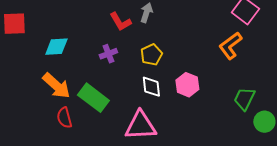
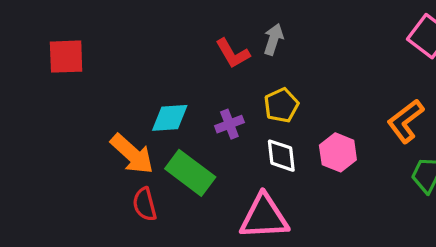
orange L-shape: (230, 46) -> (406, 121), moved
cyan diamond: (56, 47) -> (170, 118), moved
purple cross: (108, 54) -> (229, 124), moved

